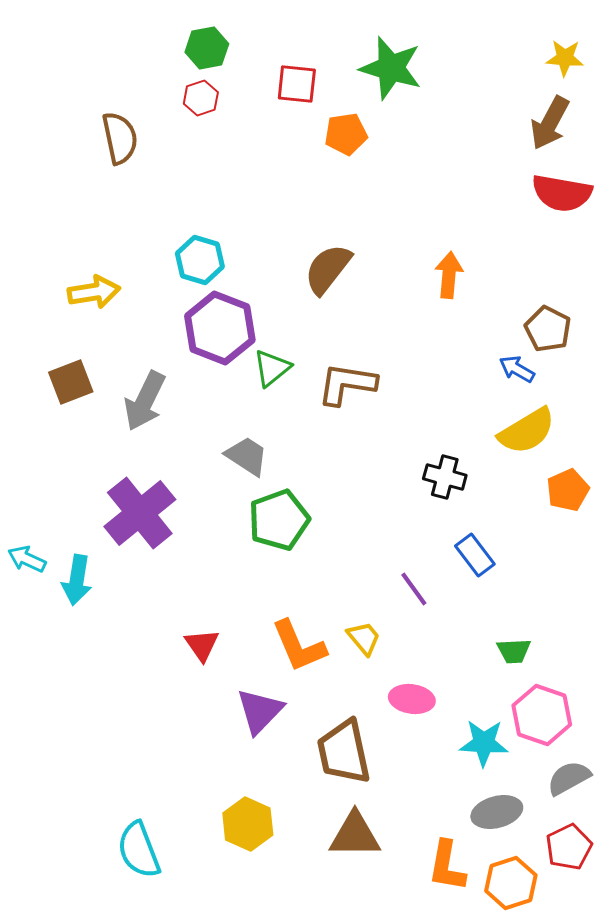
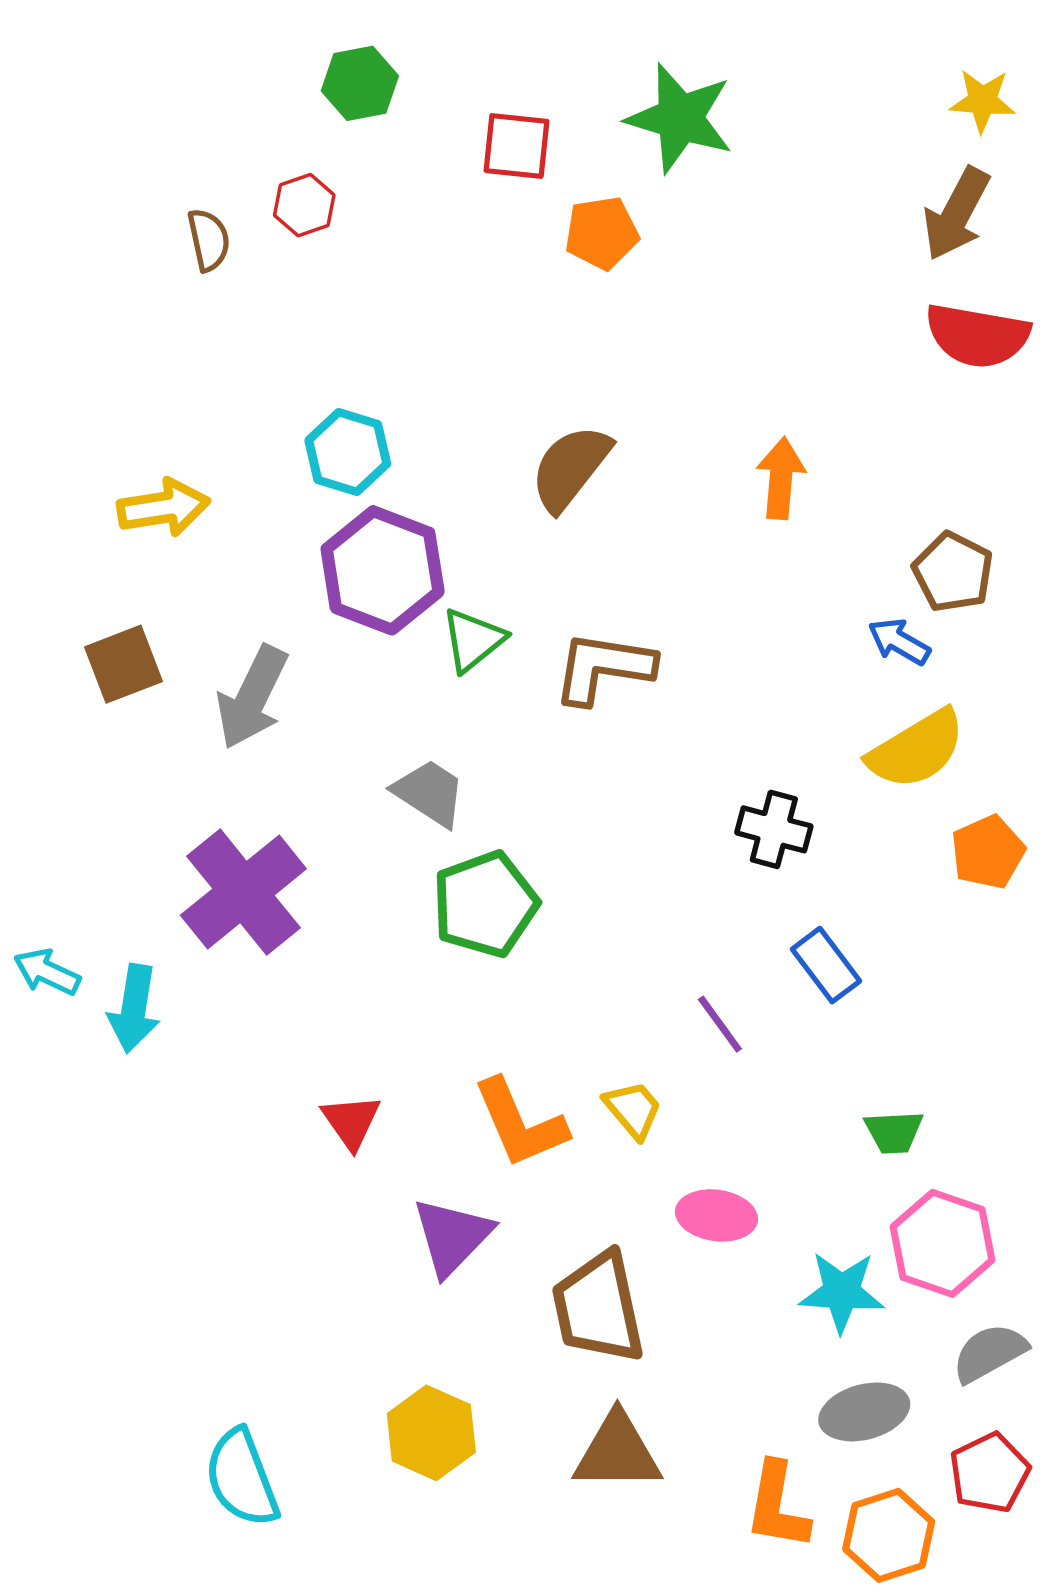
red hexagon: (201, 98) -> (304, 205), moved
brown semicircle: (120, 138) -> (209, 240), size x0.7

